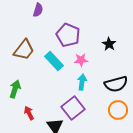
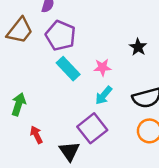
purple pentagon: (68, 35) -> (60, 36), moved
brown trapezoid: (24, 50) -> (20, 31), moved
cyan arrow: (82, 82) -> (104, 95), turned -147

